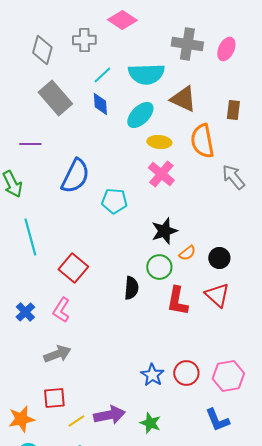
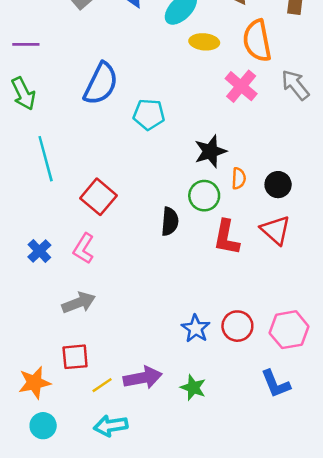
purple line: (30, 144) -> (26, 44), moved
pink cross: (161, 174) -> (241, 86), moved
orange semicircle: (187, 253) -> (239, 178), turned -48

